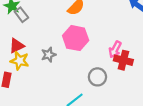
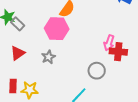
pink hexagon: (76, 38) -> (57, 29), moved
yellow star: (20, 61) -> (30, 90), moved

